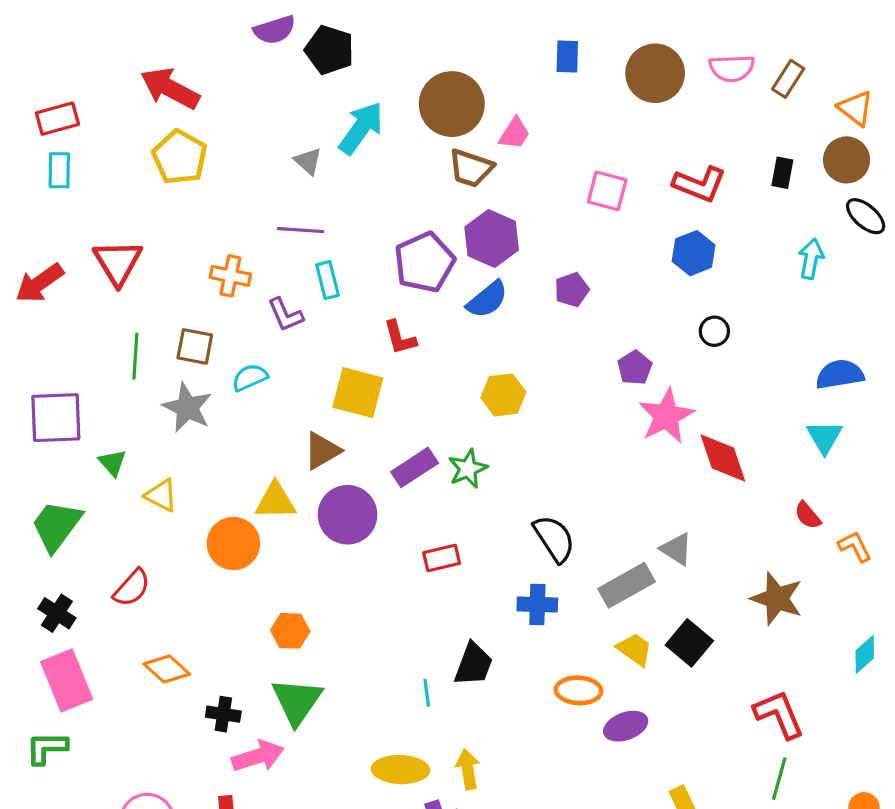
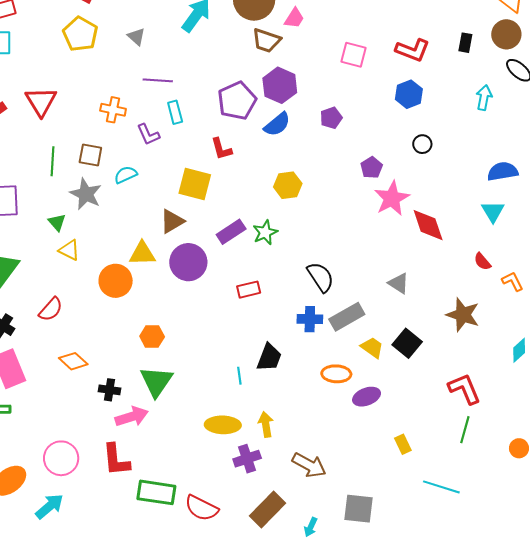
gray triangle: (308, 161) -> (136, 37), moved
green triangle: (112, 463) -> (57, 222), moved
gray rectangle: (626, 585) -> (347, 317), moved

